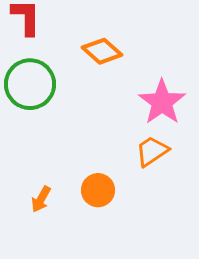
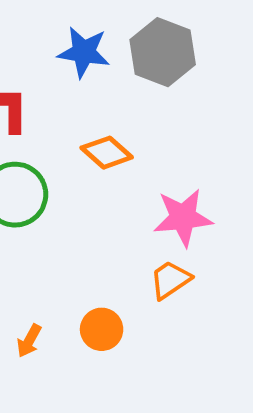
pink star: (162, 102) -> (183, 217), turned 30

